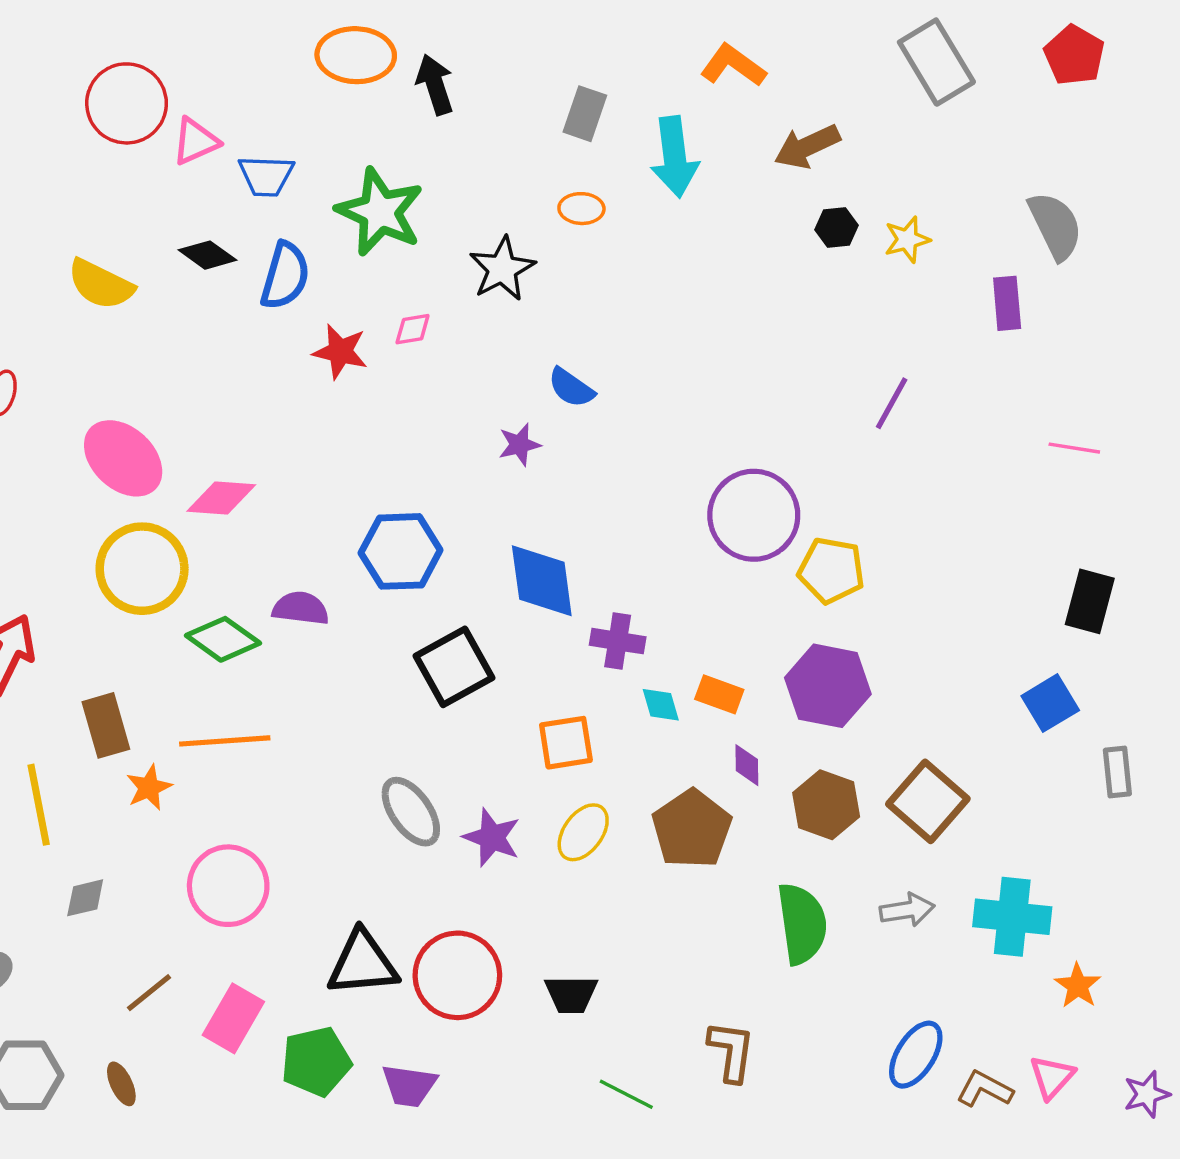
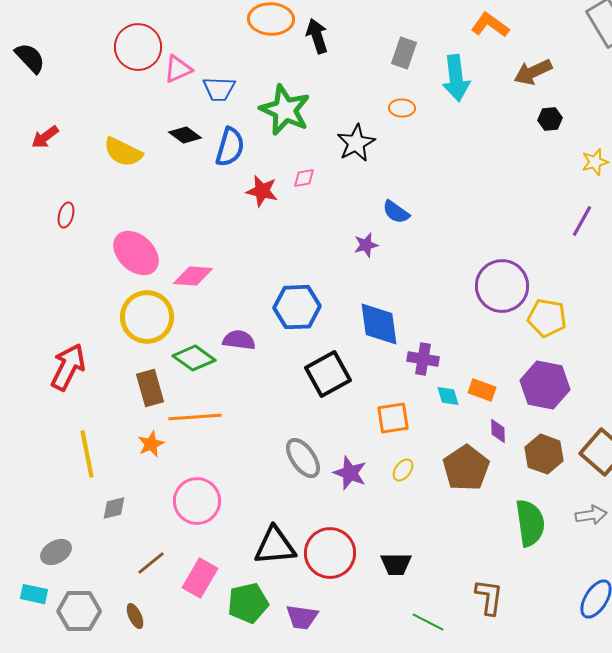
yellow star: (907, 240) -> (595, 162), moved
brown rectangle: (106, 725) -> (150, 388), moved
yellow ellipse: (583, 832) -> (403, 470), size x0.7

